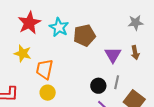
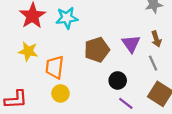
cyan star: (59, 27) -> (67, 18), turned -30
brown pentagon: (84, 35) -> (97, 50), moved
gray line: (117, 82) -> (153, 63), moved, turned -32

